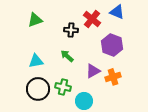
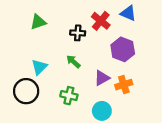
cyan triangle: (36, 61) -> (39, 67), turned -35
black circle: (38, 89) -> (26, 91), moved
cyan circle: (84, 101) -> (102, 111), moved

